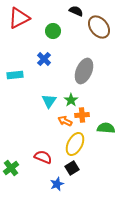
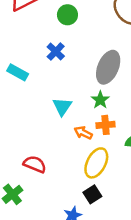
cyan rectangle: (15, 75) -> (18, 72), turned 35
green star: (71, 100) -> (100, 100), moved
red semicircle: (43, 157) -> (35, 164), moved

